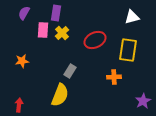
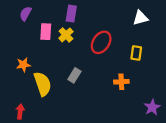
purple rectangle: (56, 13) -> (71, 14), moved
red ellipse: (95, 40) -> (101, 42), turned -30
yellow rectangle: (128, 50) -> (136, 53), size x0.6
yellow semicircle: (60, 95) -> (43, 84), moved, turned -40

